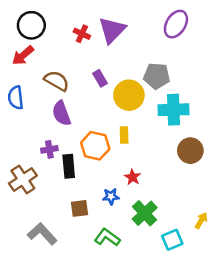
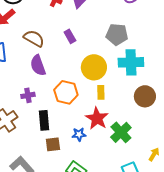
yellow circle: (129, 95) -> (94, 67), moved
yellow rectangle: (124, 135) -> (101, 92), moved
black rectangle: (69, 166) -> (44, 120), moved
red star: (133, 177) -> (97, 118), size x1.6
green cross: (145, 213) -> (121, 132), moved

